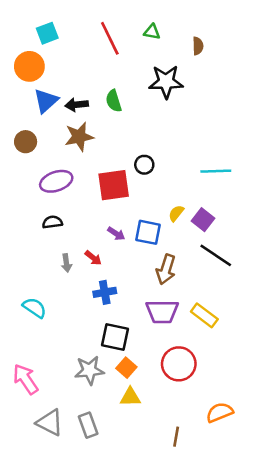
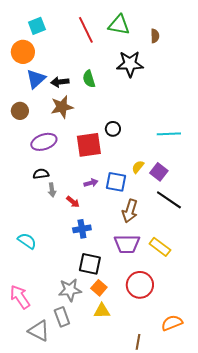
green triangle: (152, 32) -> (119, 25), size x1.6
purple arrow: (116, 234) -> (91, 183), turned -48
gray arrow: (66, 263) -> (52, 190), moved
gray rectangle: (88, 425) -> (62, 317), moved

